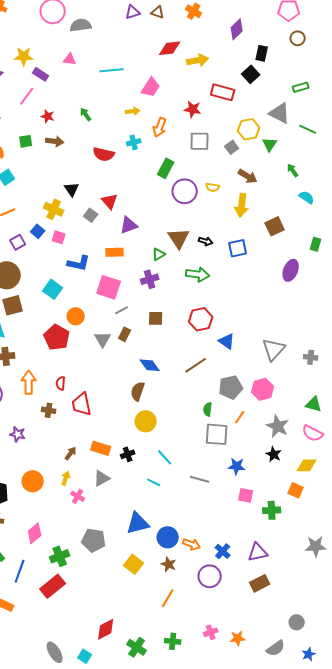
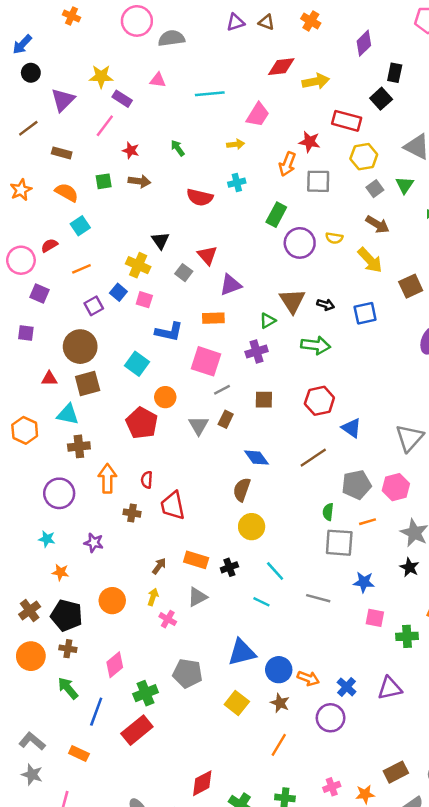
orange arrow: (160, 127) -> (287, 164), moved
yellow hexagon: (249, 129) -> (364, 157), moved
gray square: (232, 147) -> (375, 189), moved
yellow arrow: (242, 205) -> (370, 260), turned -50
orange line: (240, 417) -> (368, 522), turned 40
brown rectangle: (260, 583) -> (396, 772), moved

